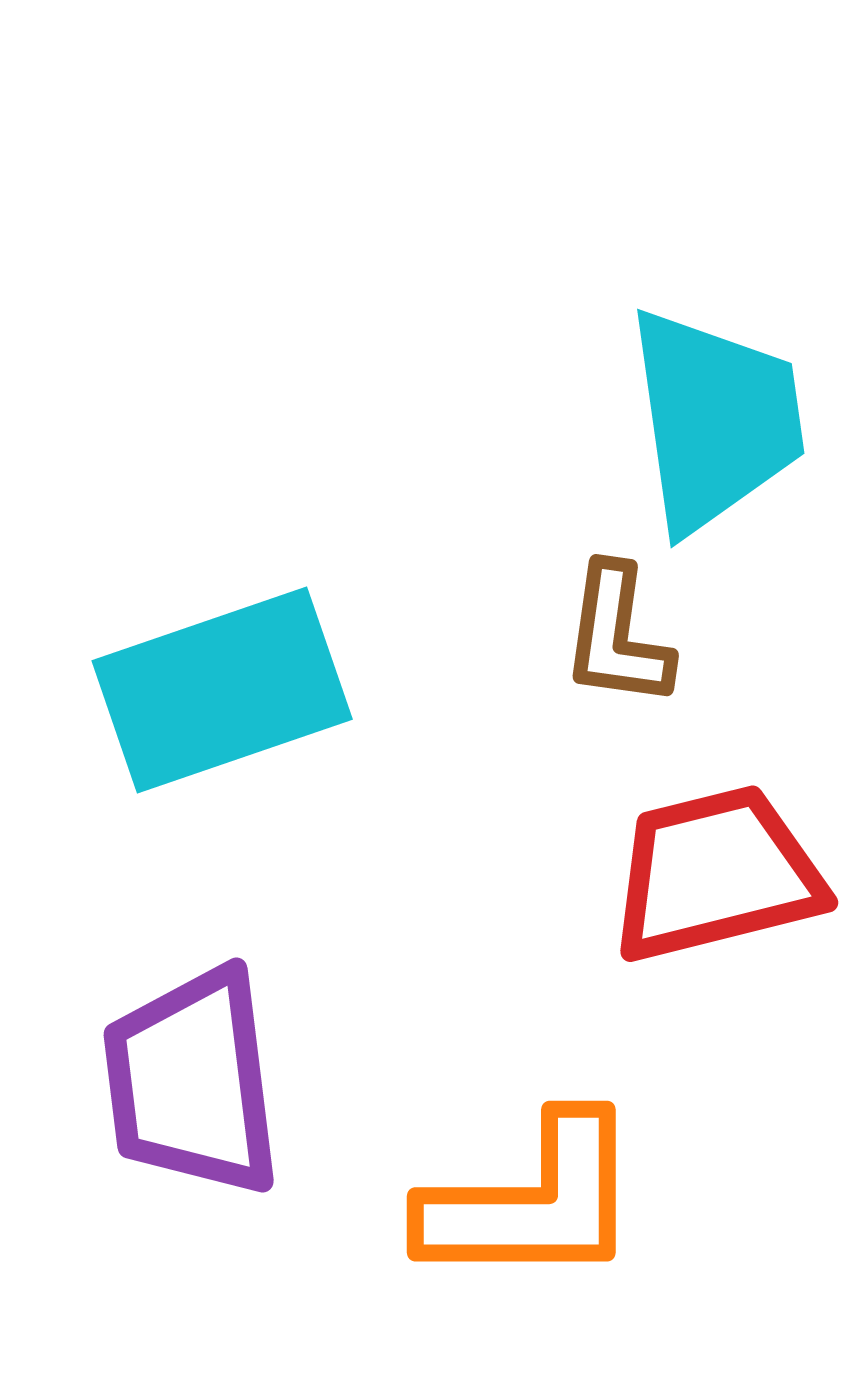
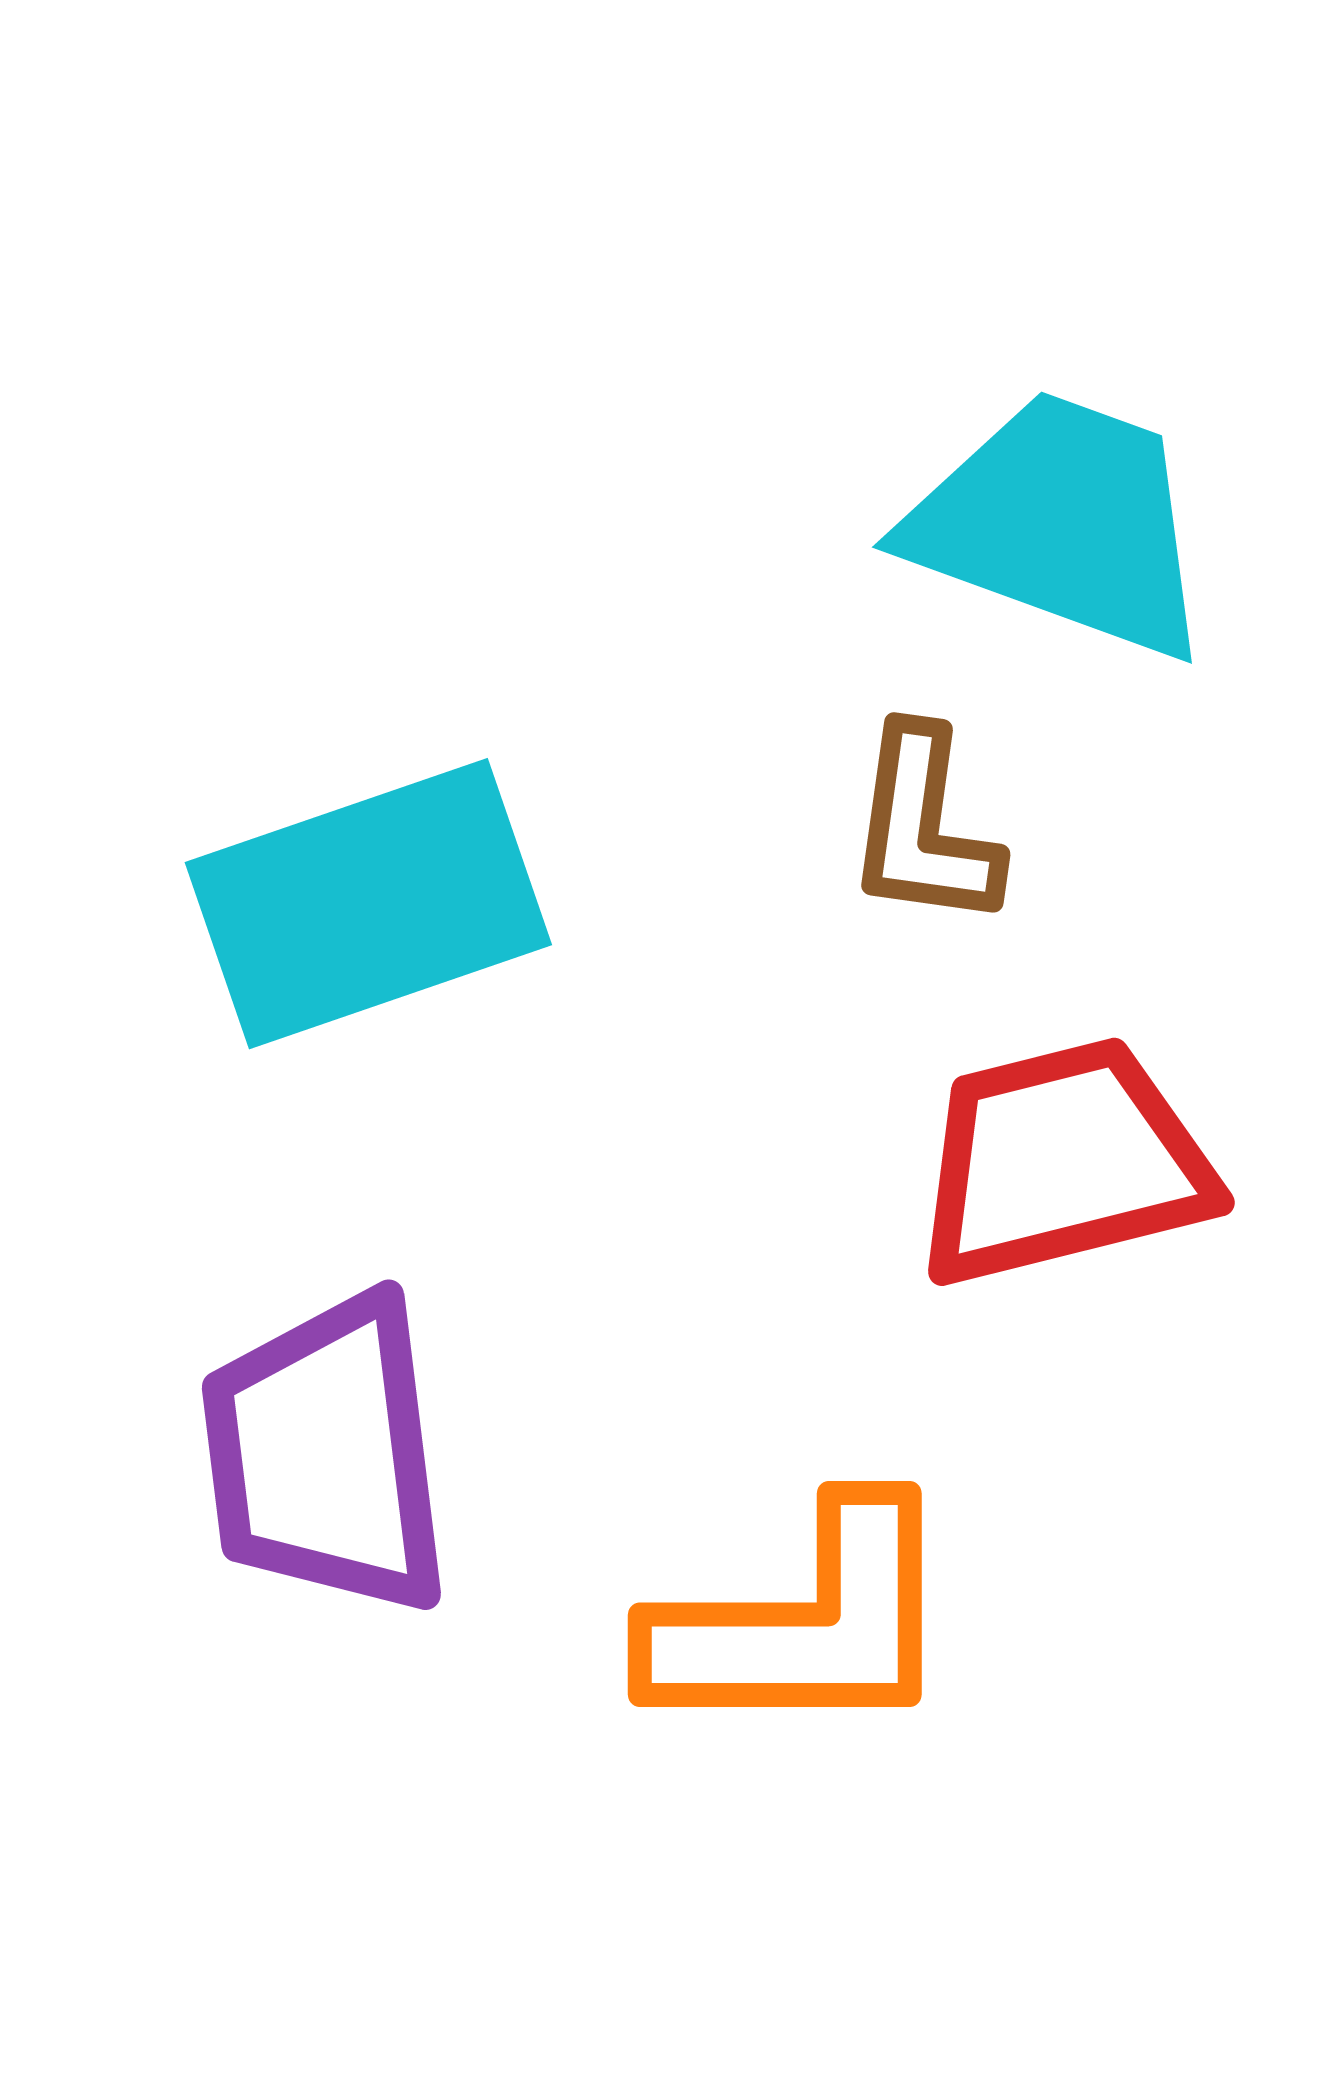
cyan trapezoid: (715, 420) -> (1061, 524), turned -62

